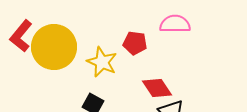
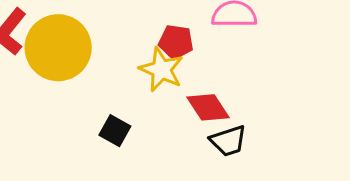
yellow star: (102, 62) -> (161, 70), moved

